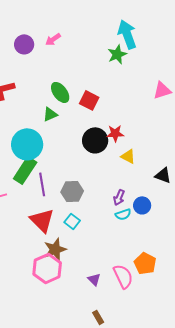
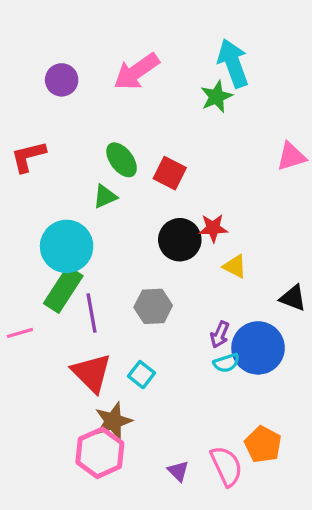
pink arrow: (53, 39) -> (137, 72), moved, size x1.8
gray hexagon: (72, 191) -> (153, 306), moved
blue circle: (142, 205) -> (258, 348), size x1.8

